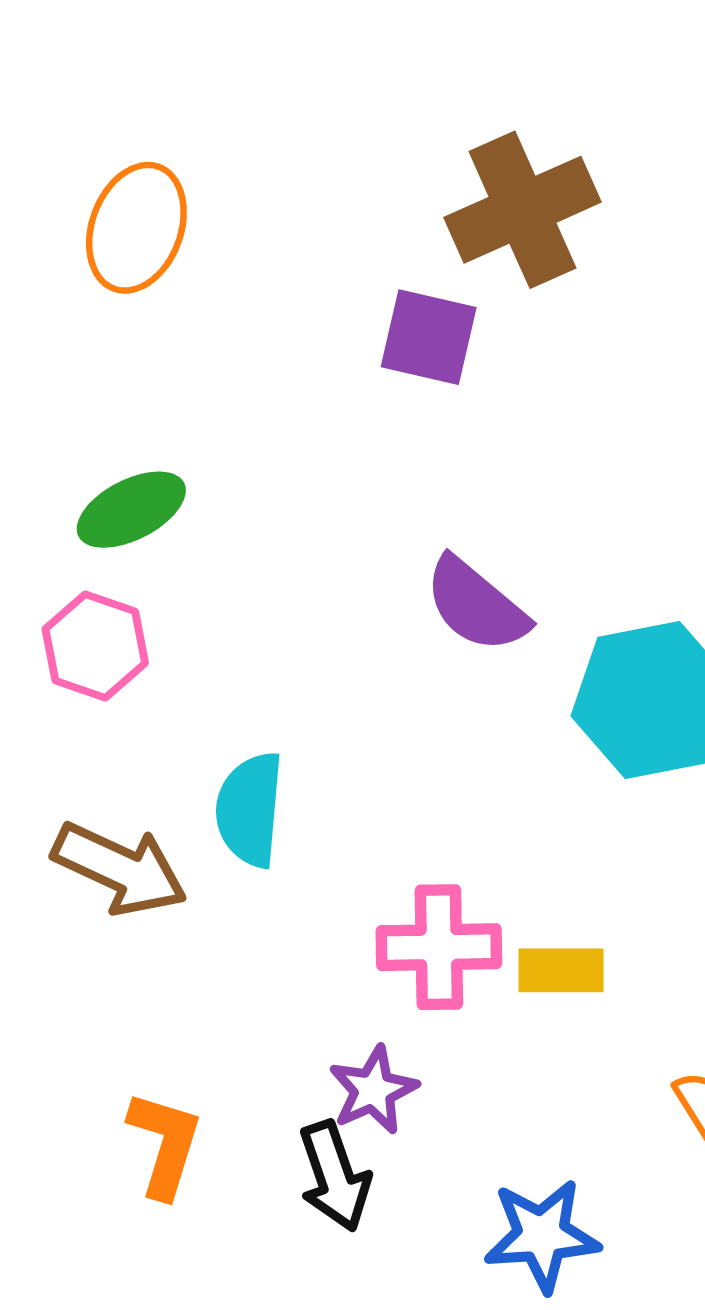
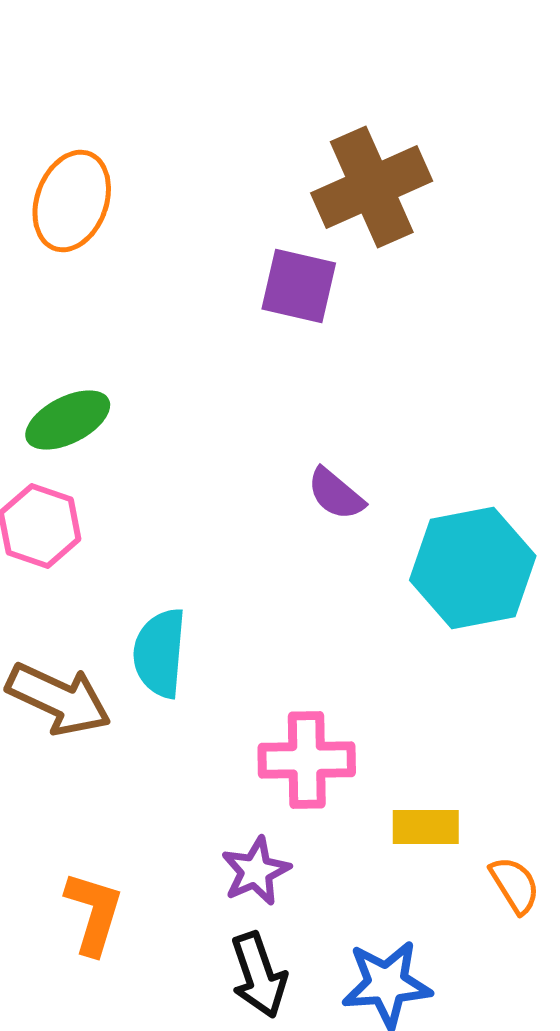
purple semicircle: (476, 605) -> (336, 494), size x0.7
yellow rectangle: (561, 970) -> (426, 827), moved
black arrow: (335, 1176) -> (259, 975), moved

